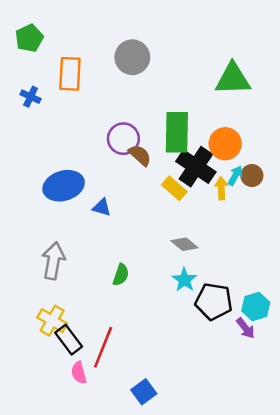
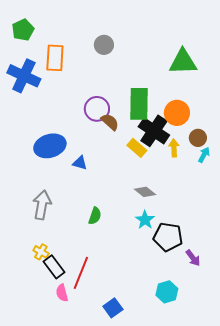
gray circle: (132, 57) -> (104, 45), size x0.7
blue cross: (31, 97) -> (24, 76), size x2.0
cyan arrow: (235, 176) -> (204, 155), moved
cyan hexagon: (256, 307) -> (167, 292), moved
yellow cross: (52, 321) -> (41, 252), size x0.7

